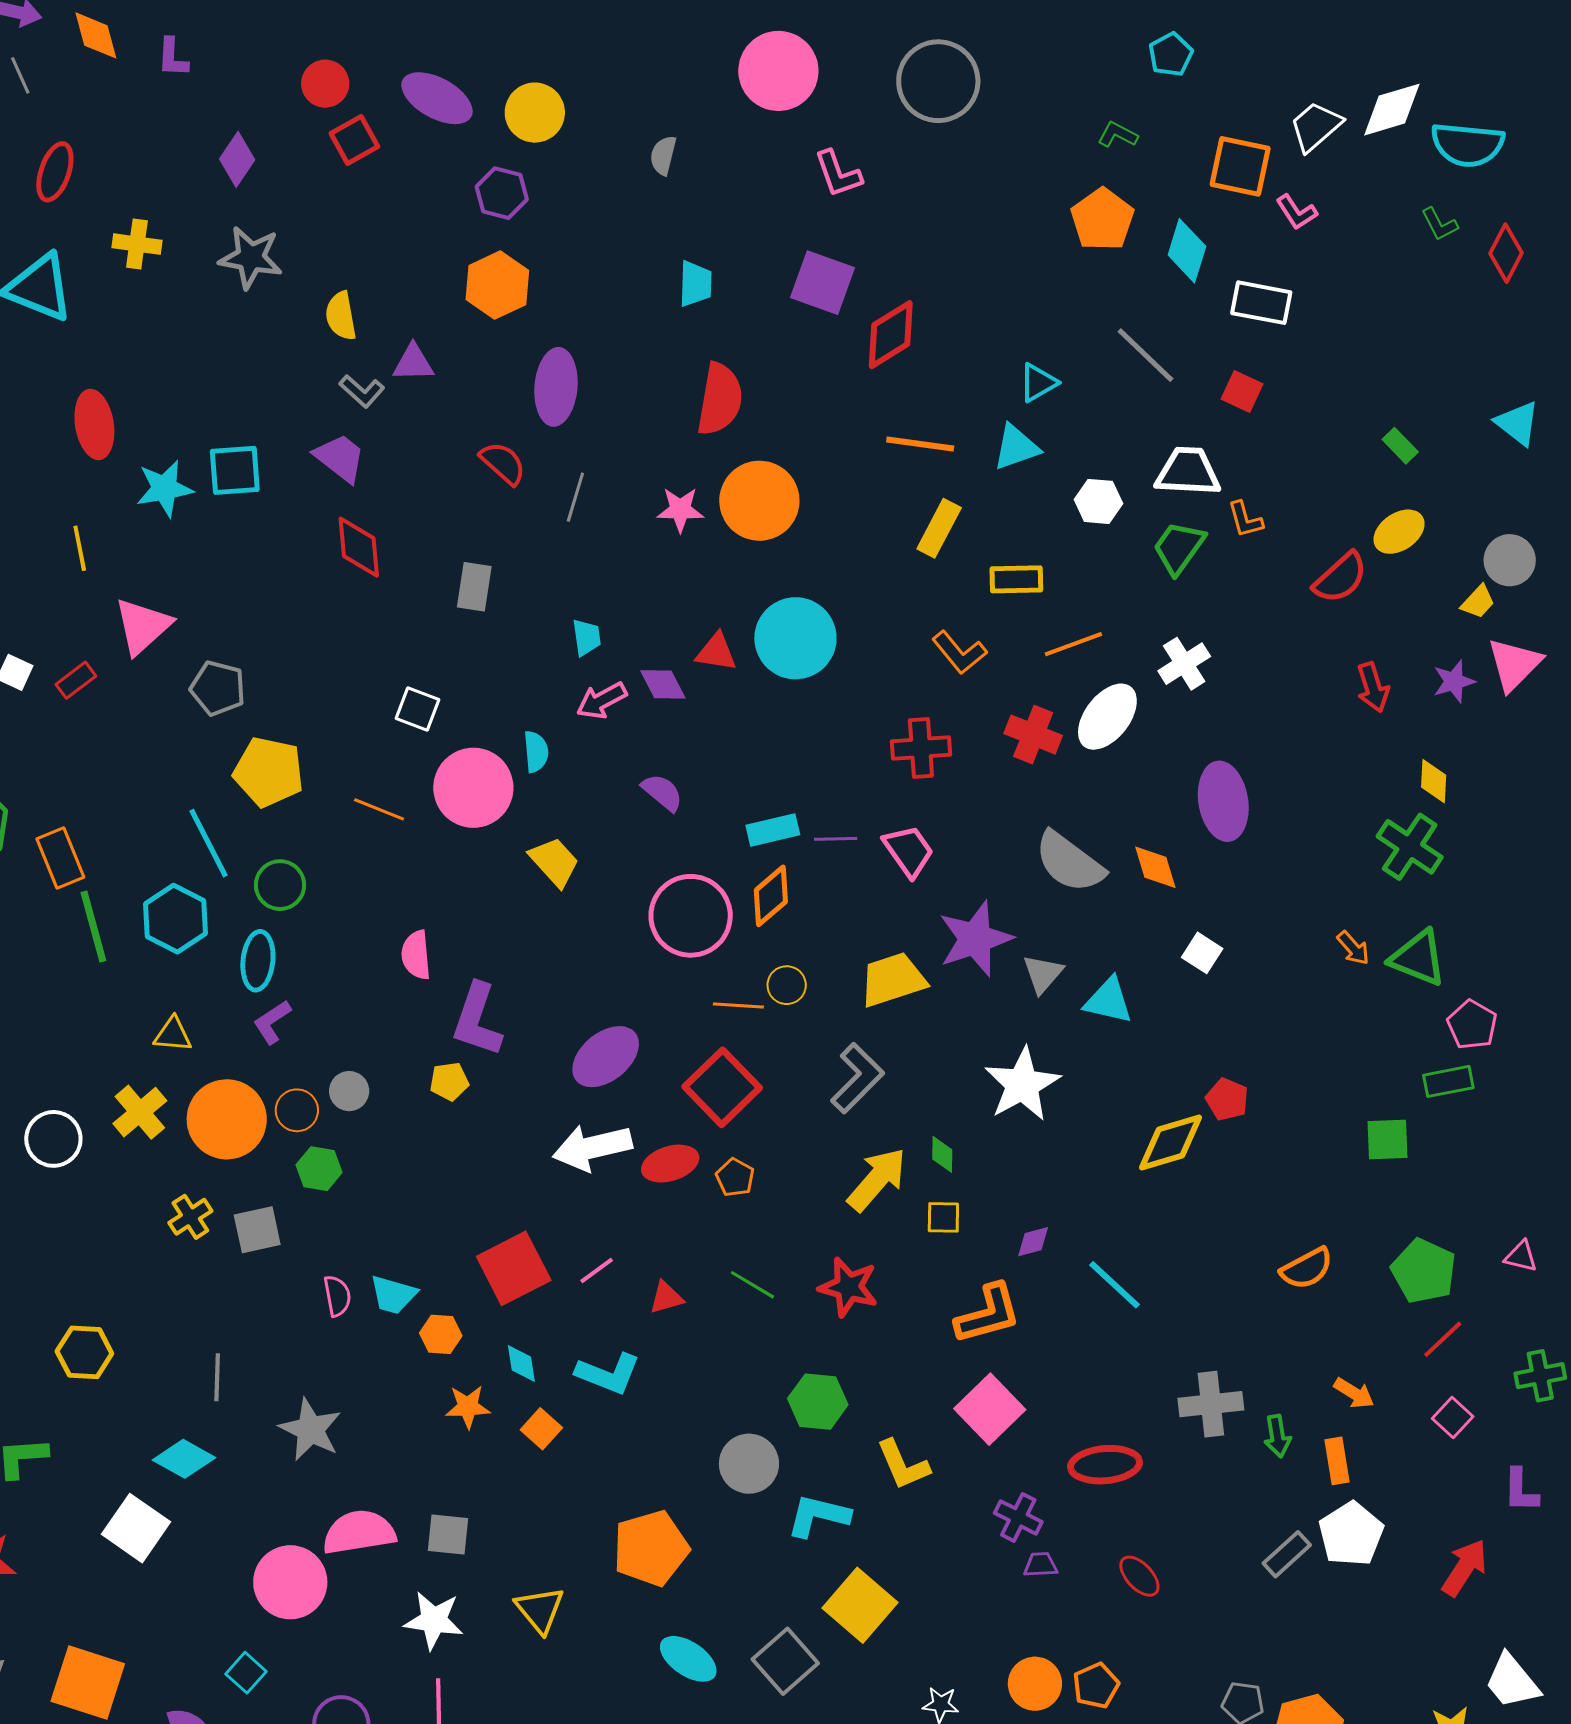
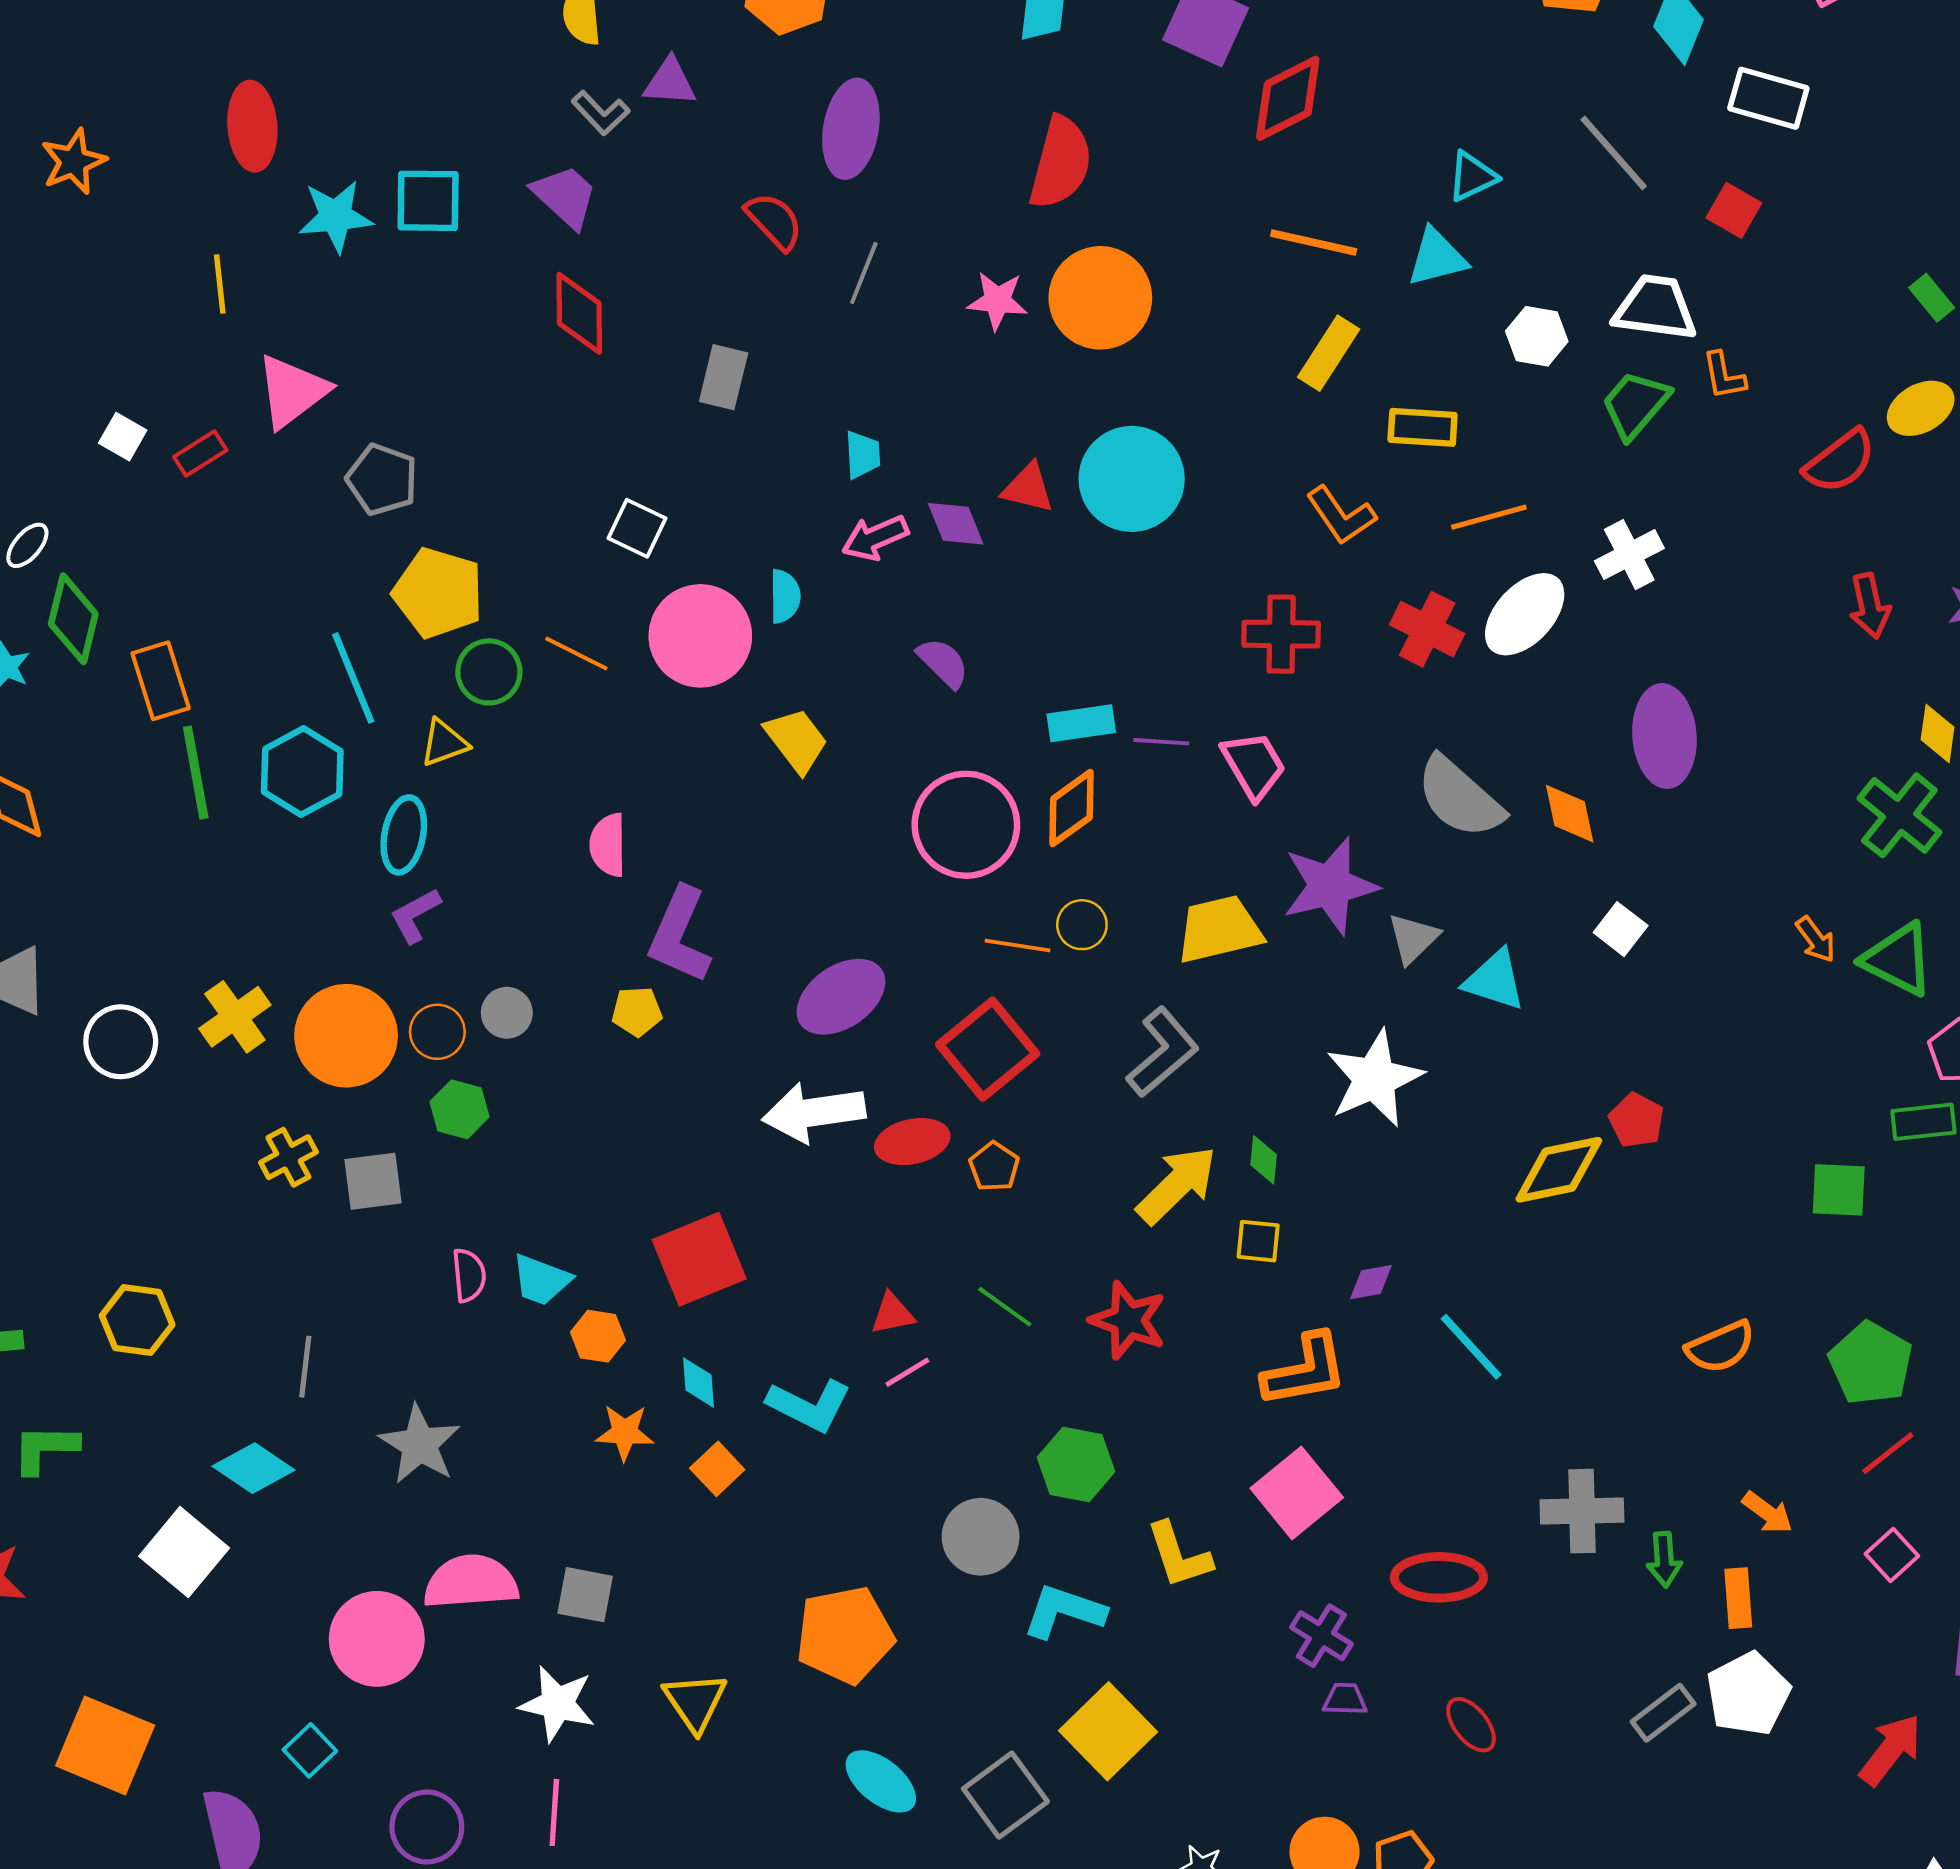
green circle: (280, 885) -> (489, 672), moved
yellow triangle: (173, 1035) -> (444, 743), moved, turned -30
pink line: (597, 1271) -> (907, 1372), moved

